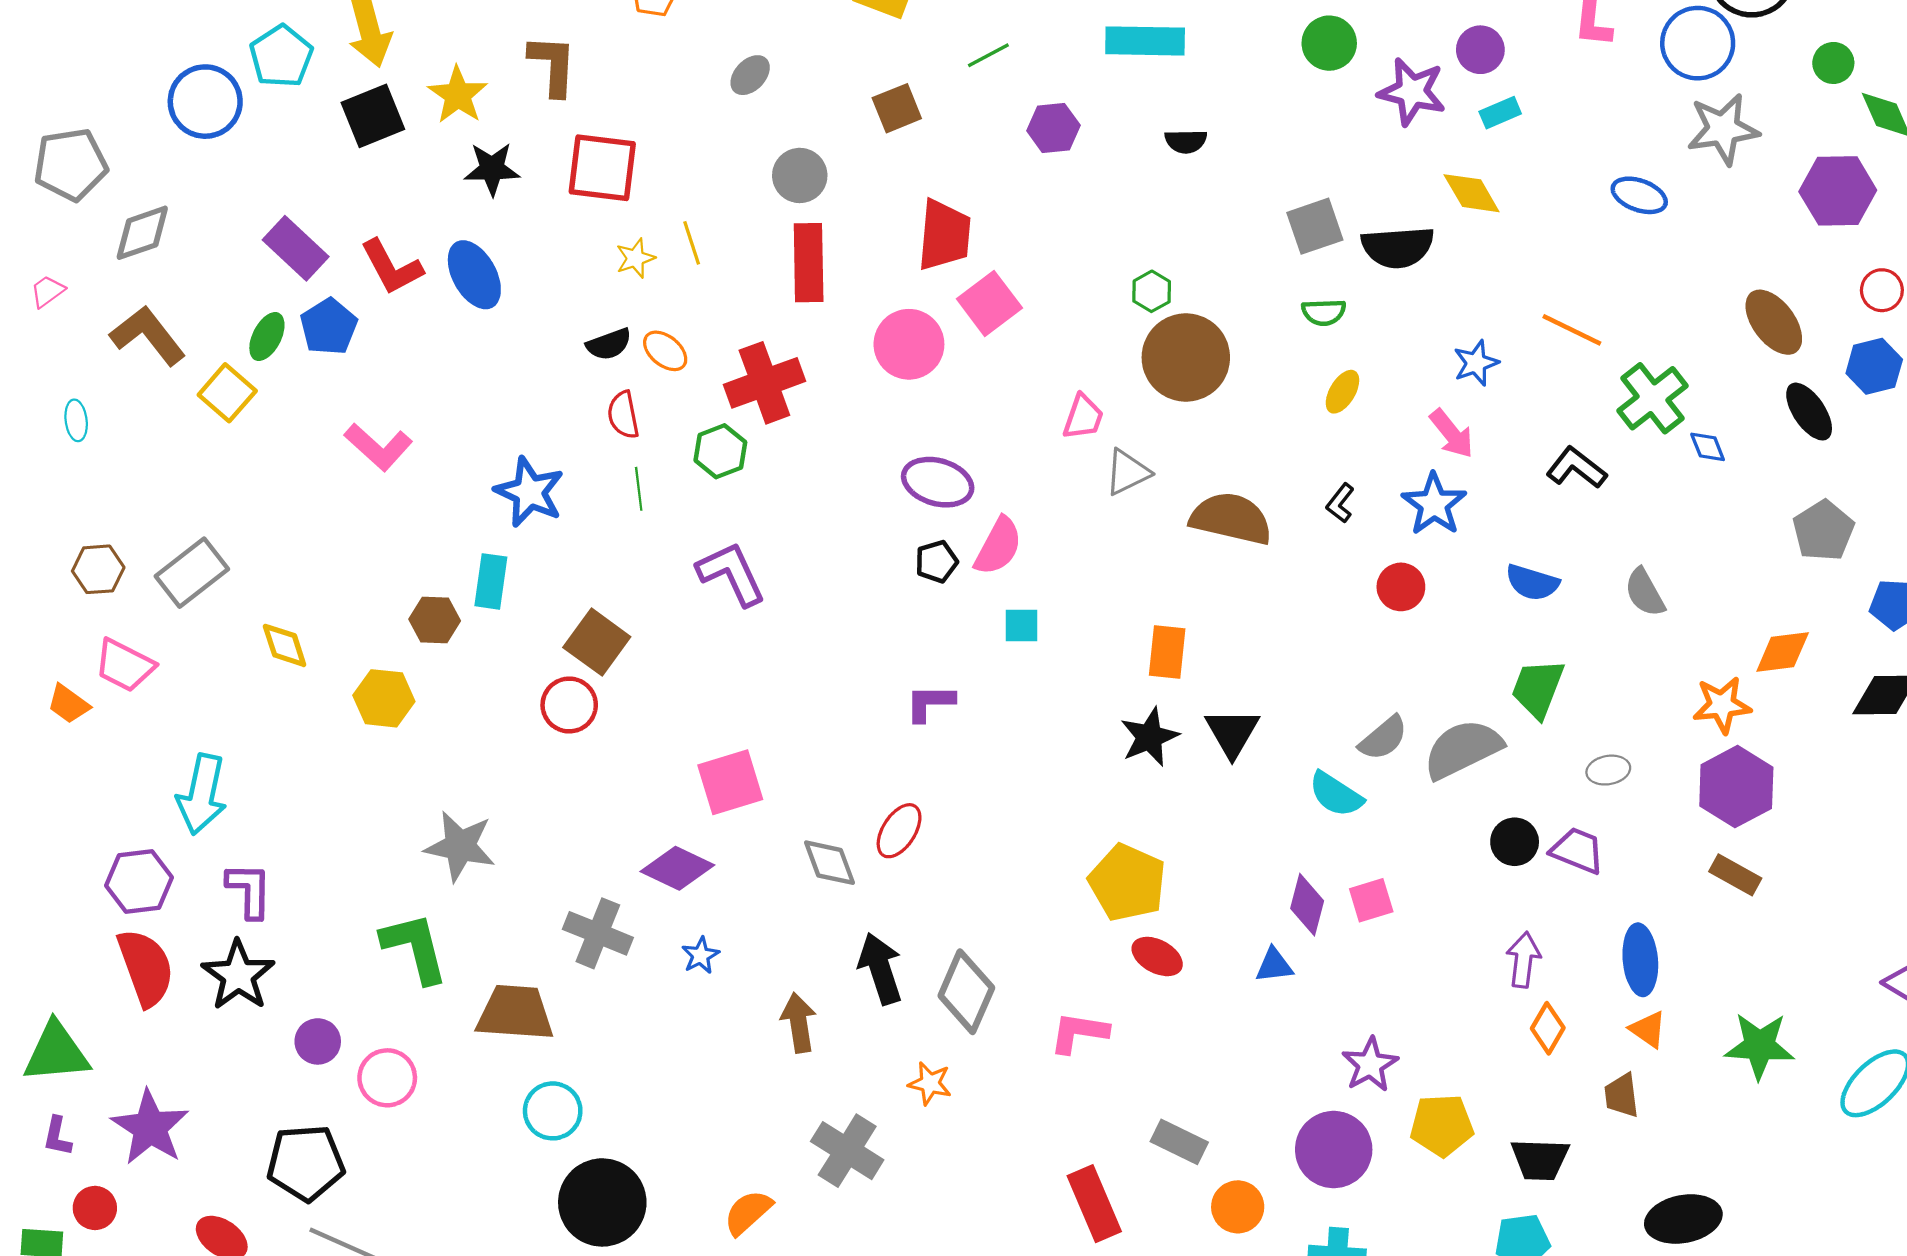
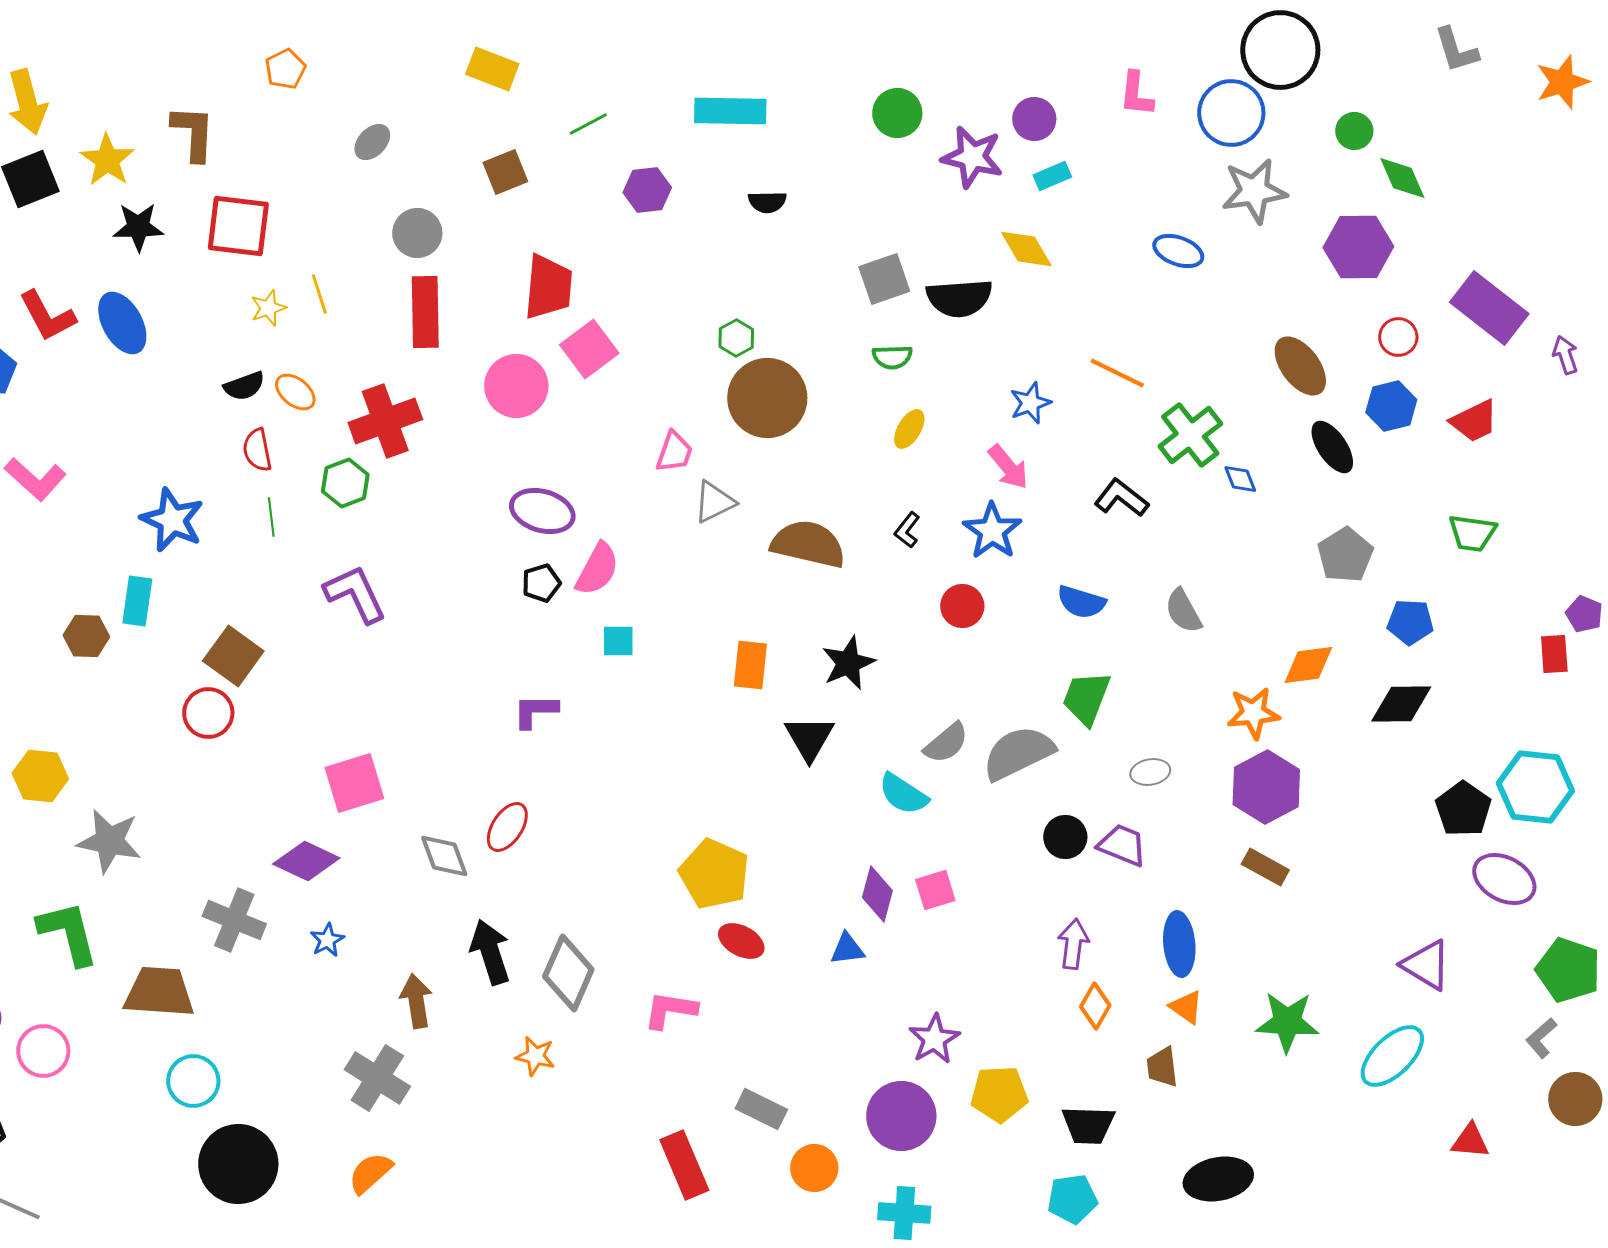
yellow hexagon: (384, 698) -> (40, 776), moved
black star: (1149, 737) -> (848, 663), moved
gray cross: (847, 1151) -> (377, 1078), moved

